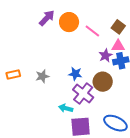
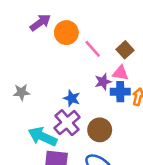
blue star: (75, 74) -> (72, 98), moved
brown circle: (103, 82) -> (100, 130), moved
cyan arrow: (66, 108) -> (42, 137), size x1.6

